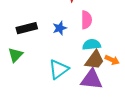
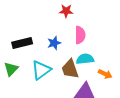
brown trapezoid: (95, 60) -> (70, 69), moved, turned 125
cyan triangle: (59, 69) -> (41, 70), moved

